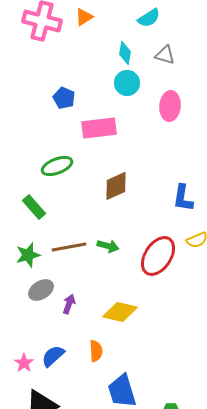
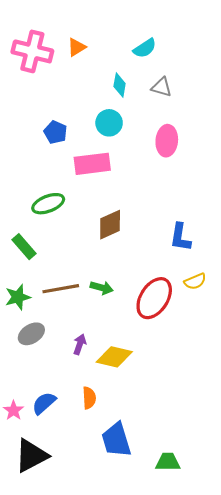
cyan circle: (127, 83) -> (109, 123), moved
purple arrow: (69, 304) -> (80, 344), moved

